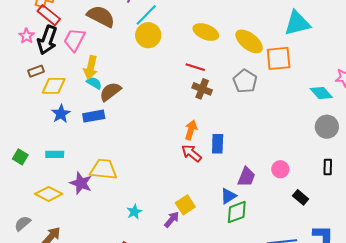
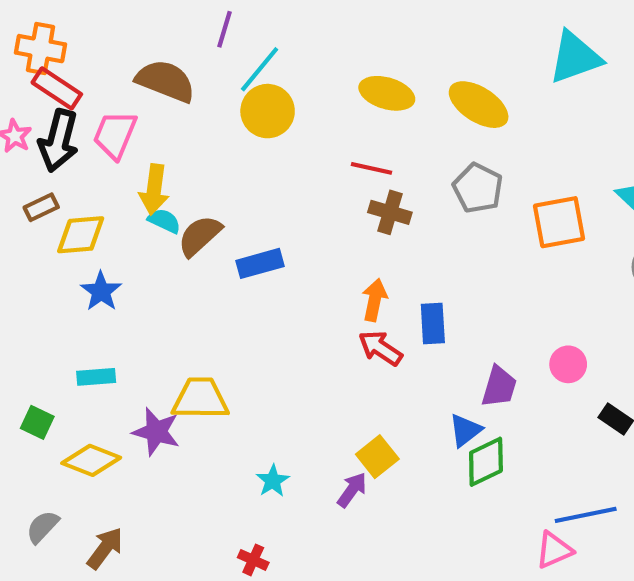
orange square: (279, 58) -> (559, 222), moved
blue rectangle: (94, 116) -> (260, 263), moved
green square: (20, 157) -> (37, 422), moved

